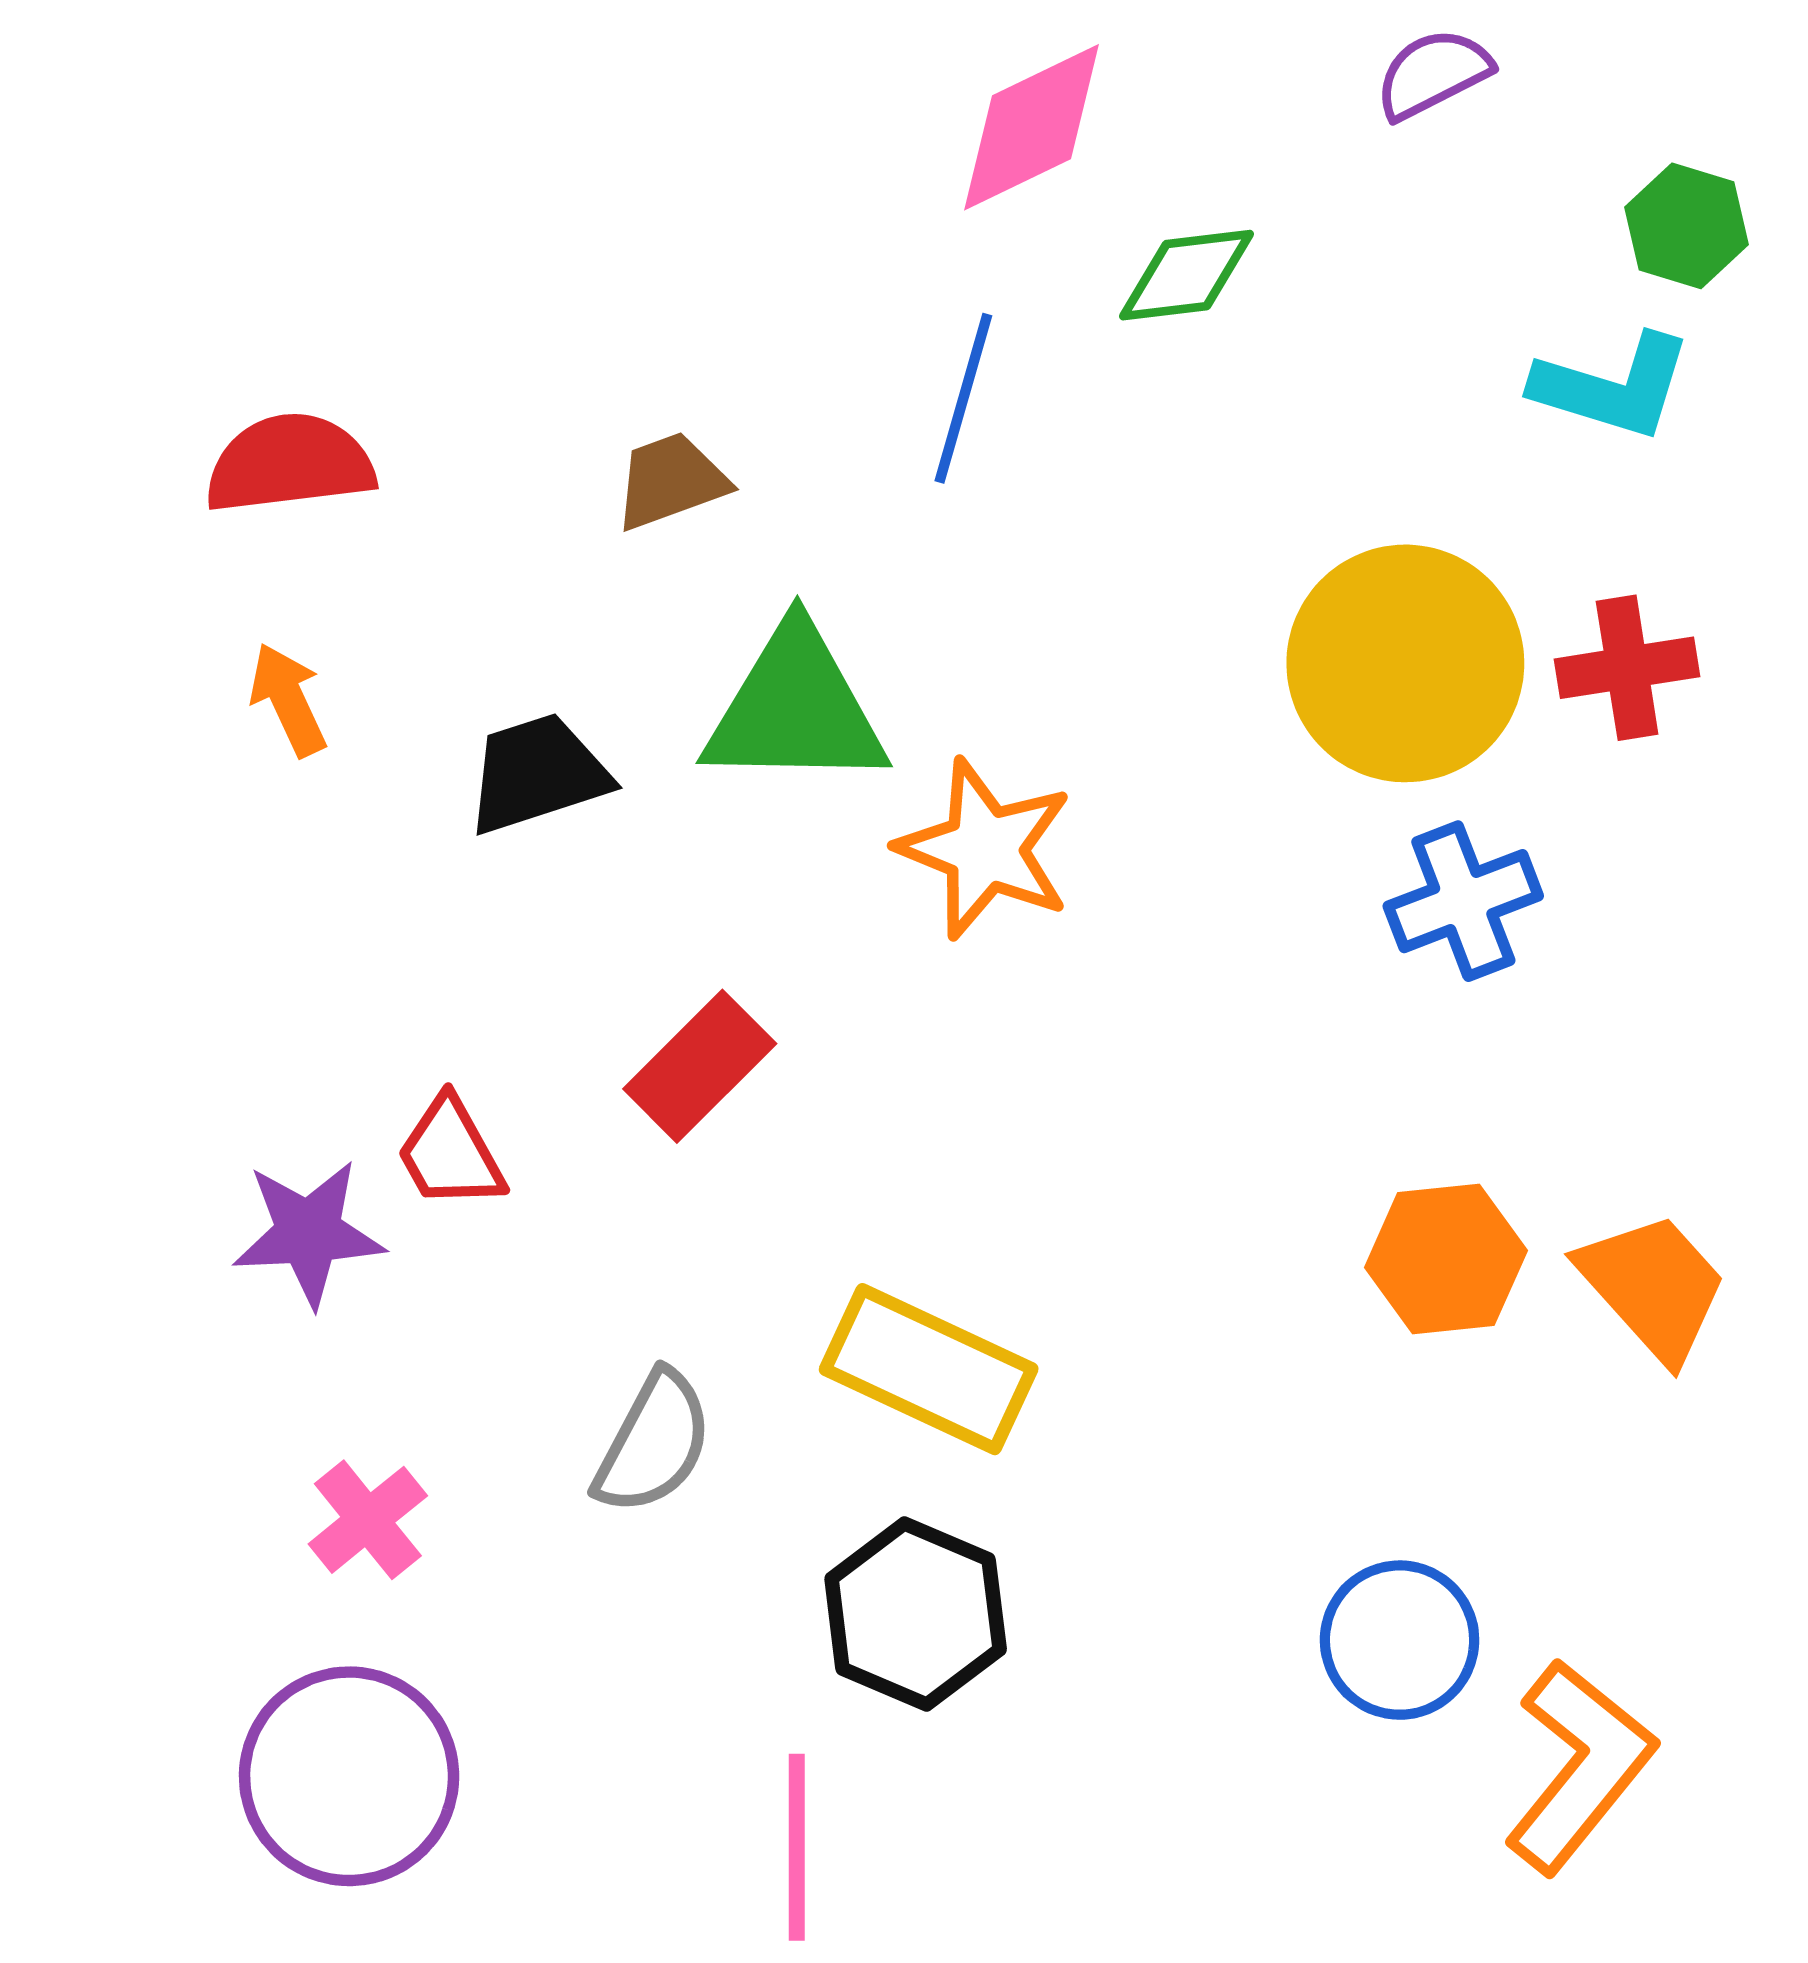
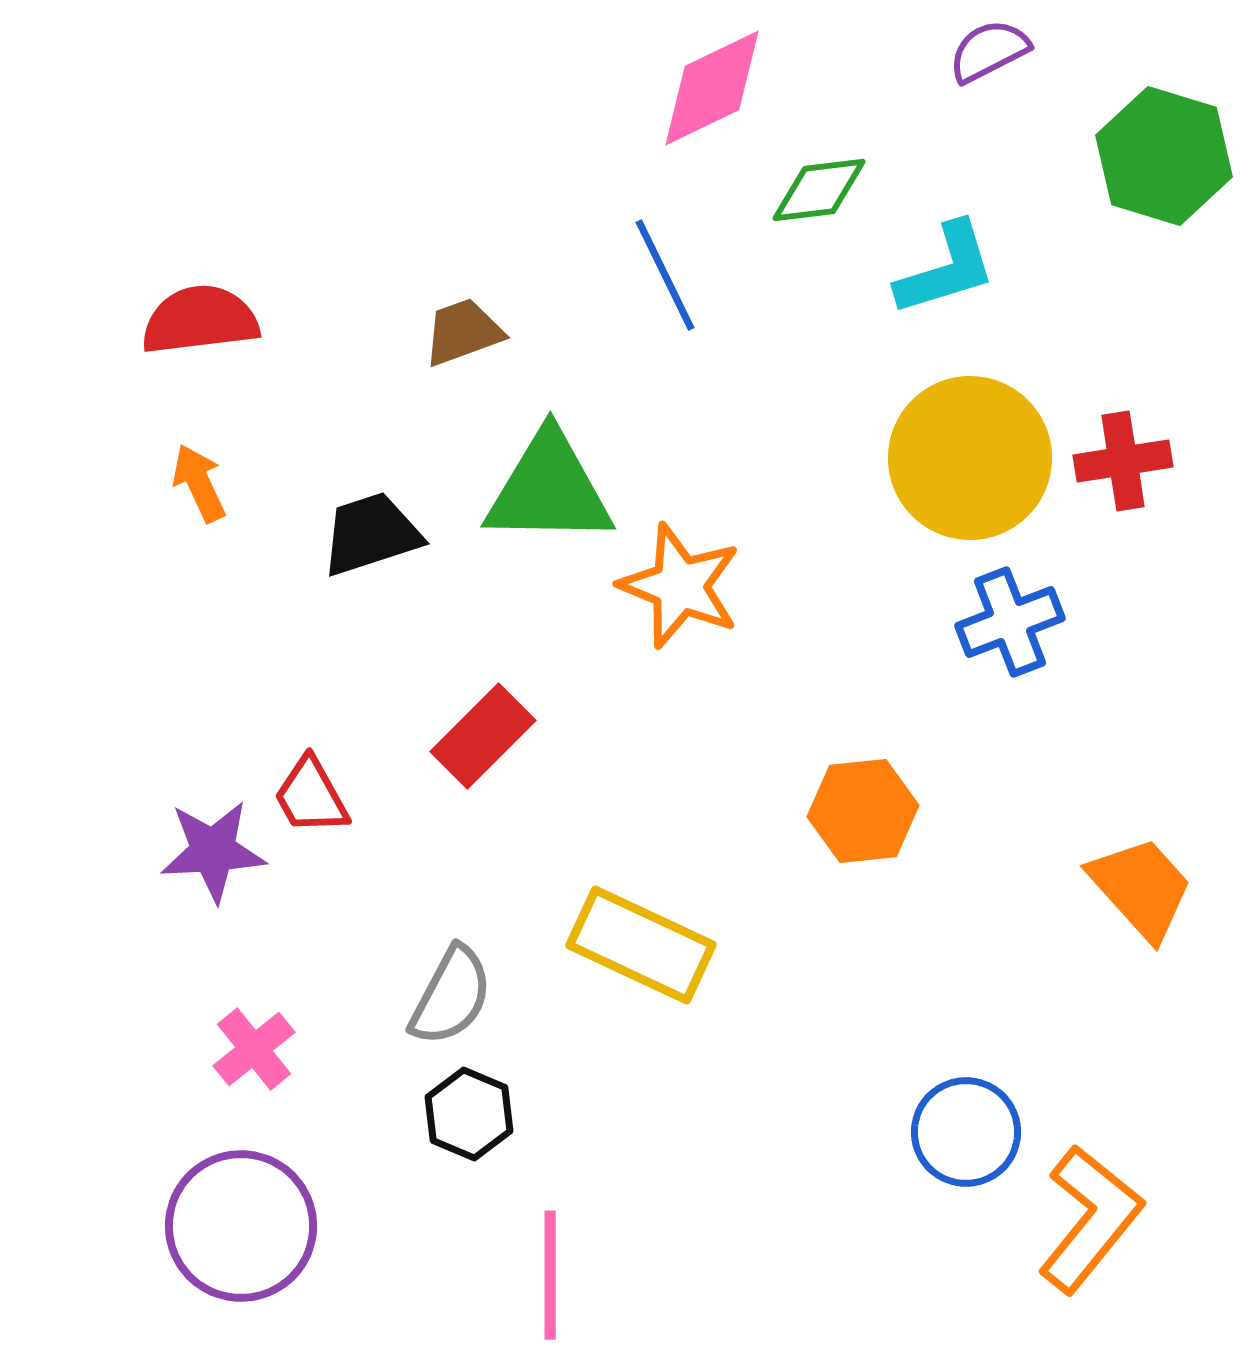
green hexagon: (1686, 226) -> (1164, 156), size x1.6
cyan L-shape: (1613, 387) -> (946, 269), moved, turned -34
blue line: (963, 398) -> (665, 275), turned -42
orange hexagon: (1446, 1259) -> (863, 811), moved
black hexagon: (916, 1614) -> (469, 1114), moved, size x0.7

